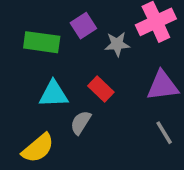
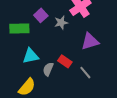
red rectangle: (101, 89) -> (65, 61), moved
gray line: (164, 133) -> (85, 73), moved

